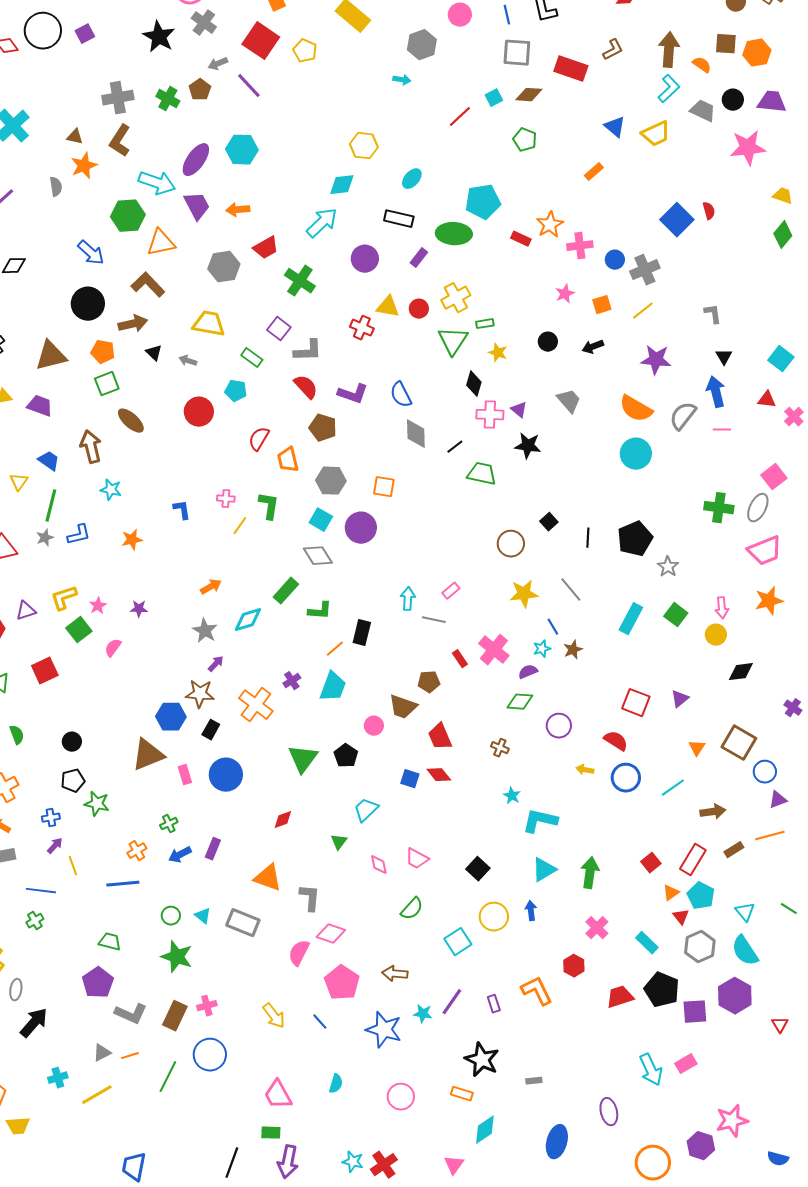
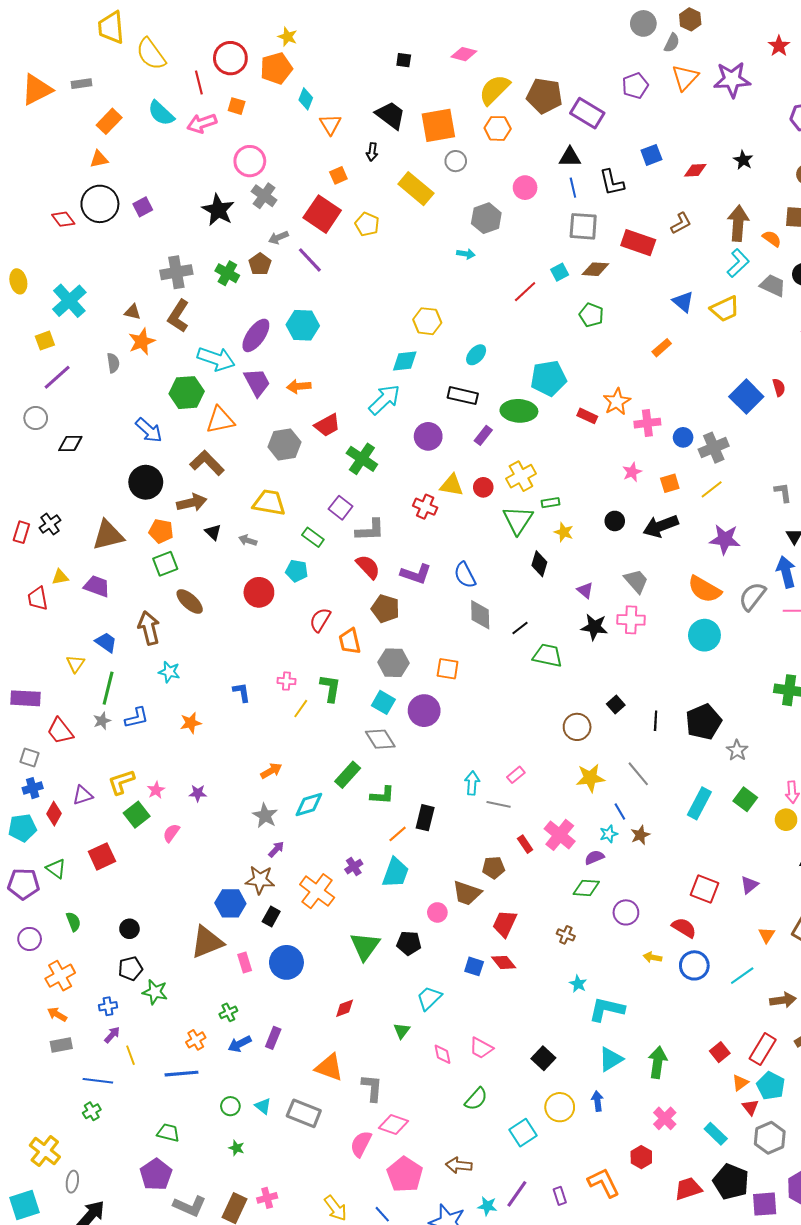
black arrow: (593, 347) -> (661, 526), size x1.6
pink cross: (490, 415) -> (631, 620), moved
red trapezoid: (440, 737) -> (505, 924), turned 48
black pentagon: (346, 756) -> (409, 943), turned -30
green star: (177, 957) -> (237, 1148), size x0.5

